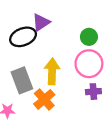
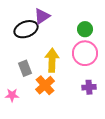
gray rectangle: (22, 80) -> (25, 68), size x0.7
purple cross: (93, 92) -> (89, 87), moved

